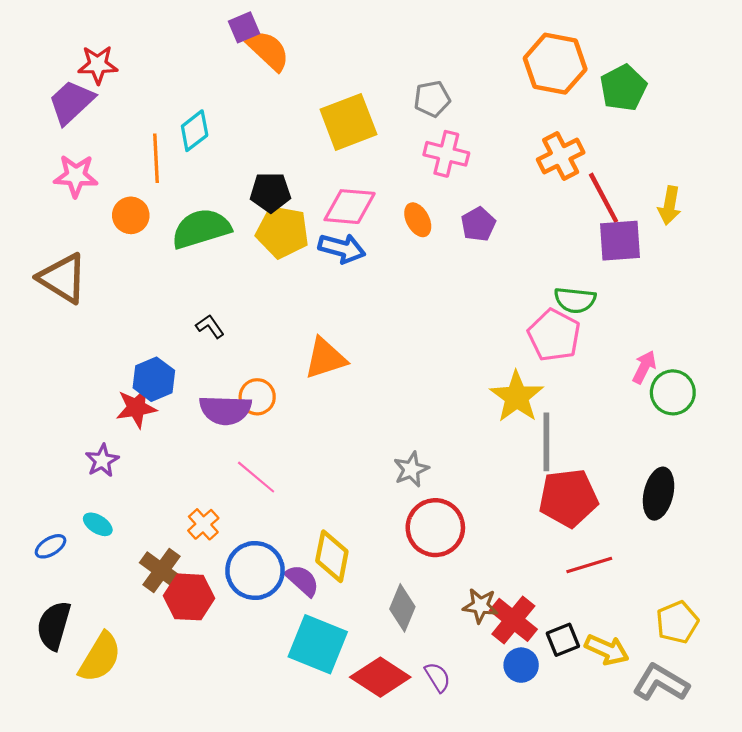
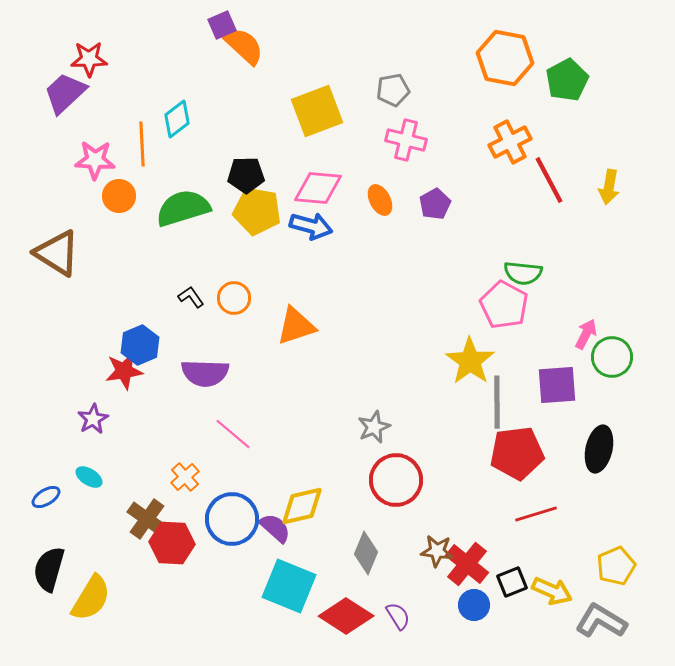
pink star: (76, 176) -> (95, 160), moved
purple square: (620, 241) -> (557, 385), moved
orange circle: (257, 397) -> (234, 298), moved
yellow diamond: (332, 556) -> (302, 506), turned 66

